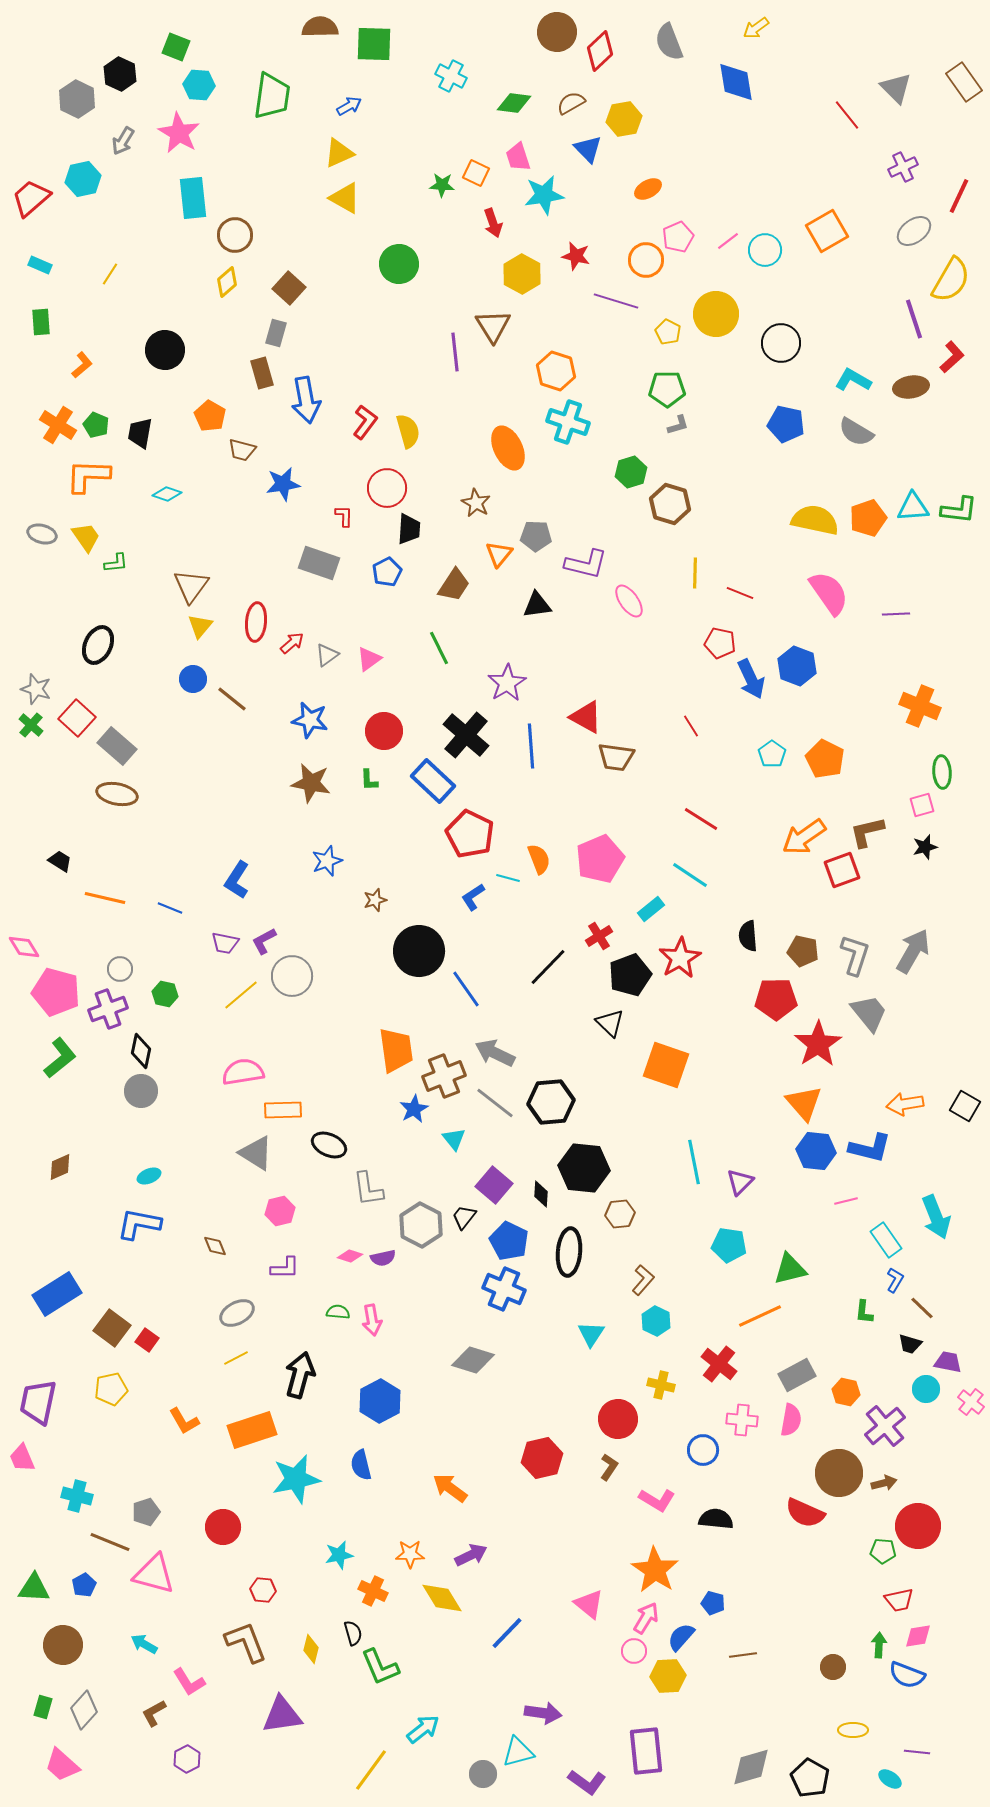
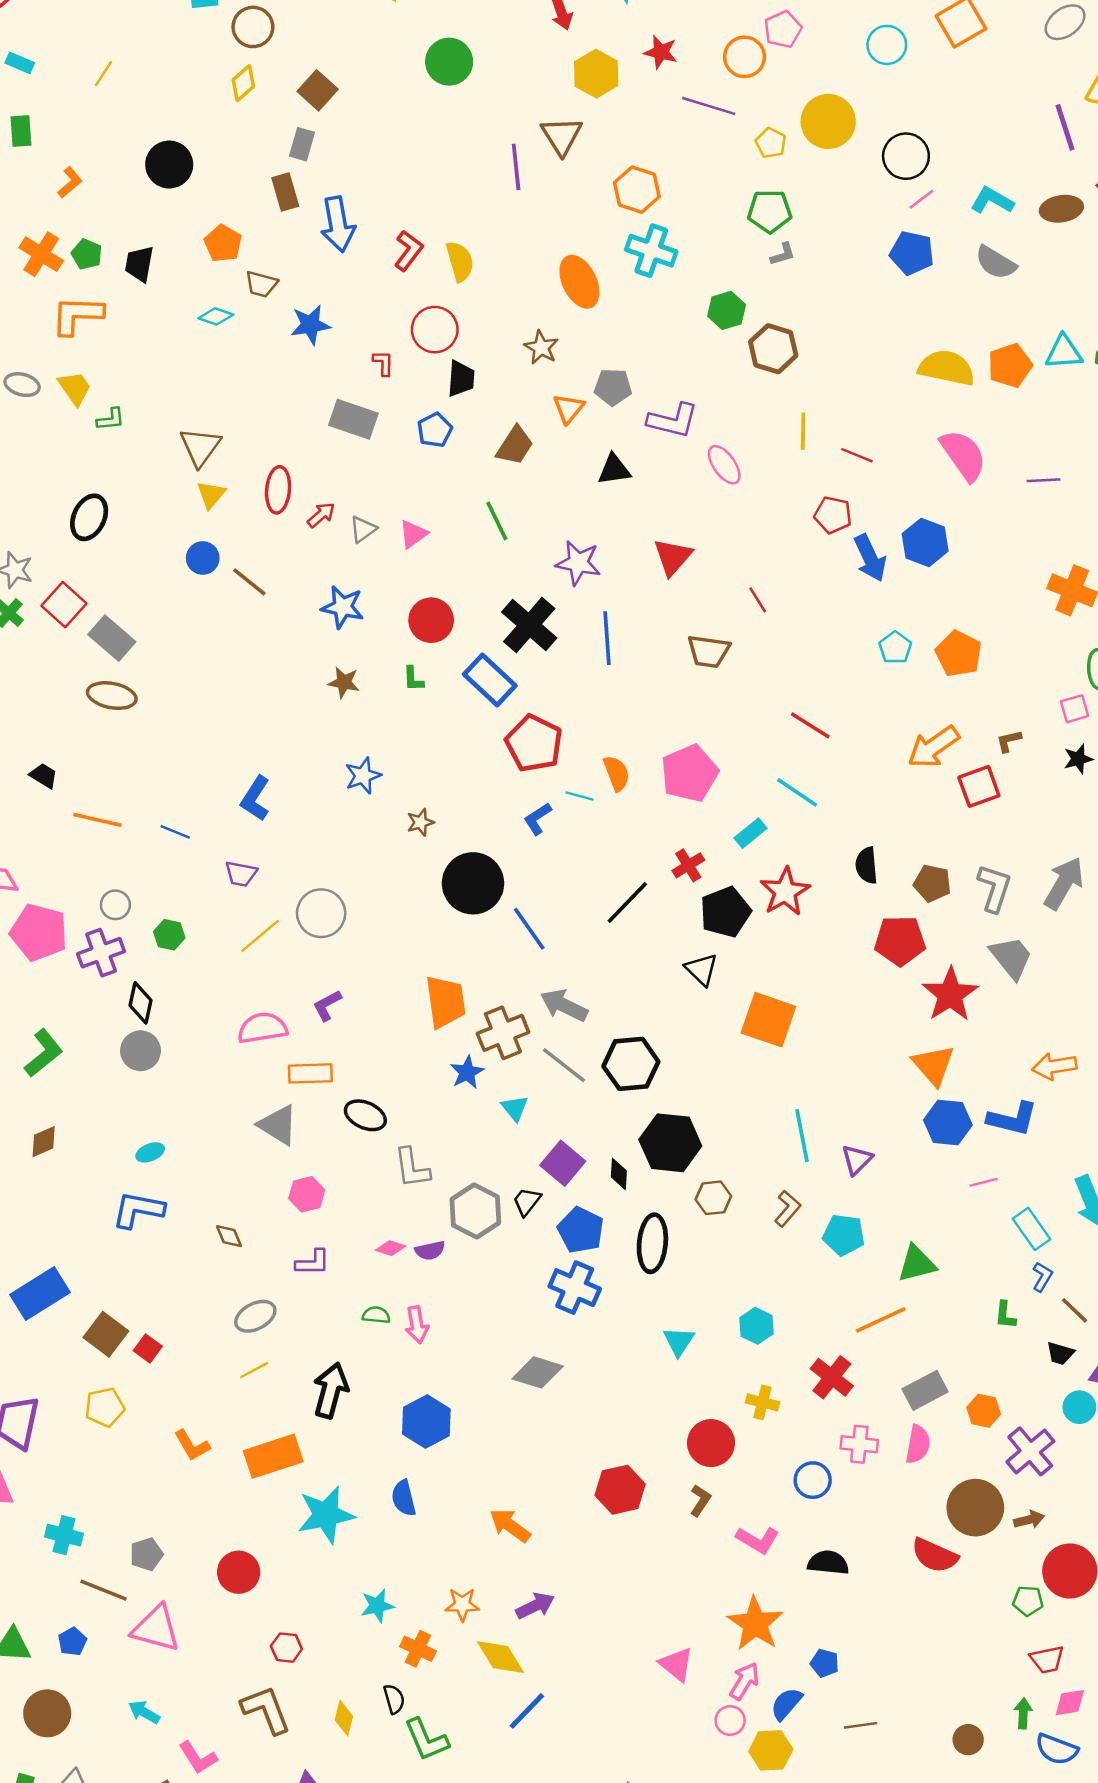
pink line: (728, 241) -> (922, 199), moved
cyan diamond: (167, 494) -> (216, 316), moved
purple star: (507, 683) -> (578, 563), turned -30
red triangle: (586, 717) -> (673, 557), moved, turned 42
red line: (691, 726) -> (758, 600), moved
brown star: (311, 783) -> (344, 682), size x0.7
brown L-shape: (867, 832) -> (1009, 741), size x0.6
purple L-shape: (264, 941) -> (327, 1005), moved
green L-shape: (60, 1058) -> (44, 1053), moved
brown L-shape: (643, 1280) -> (788, 1209), moved
blue line: (507, 1633) -> (527, 1711), moved

